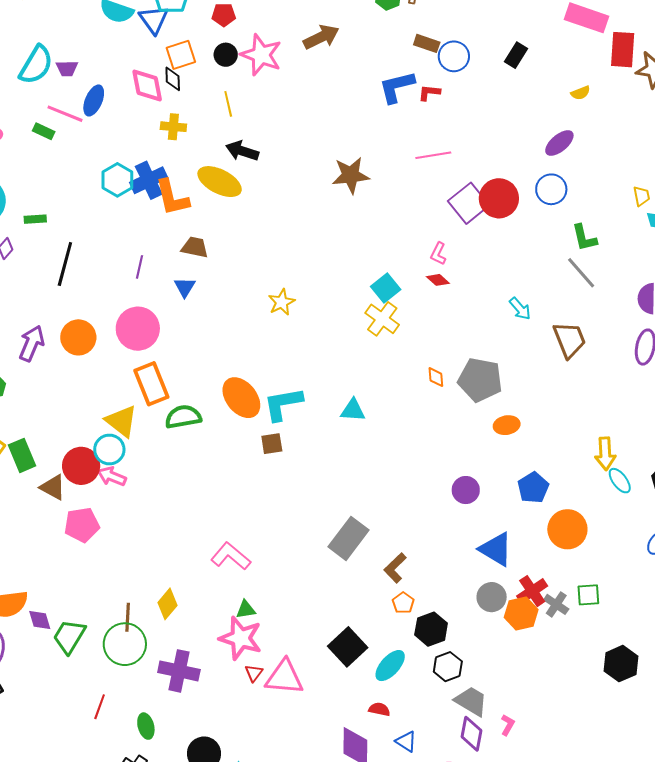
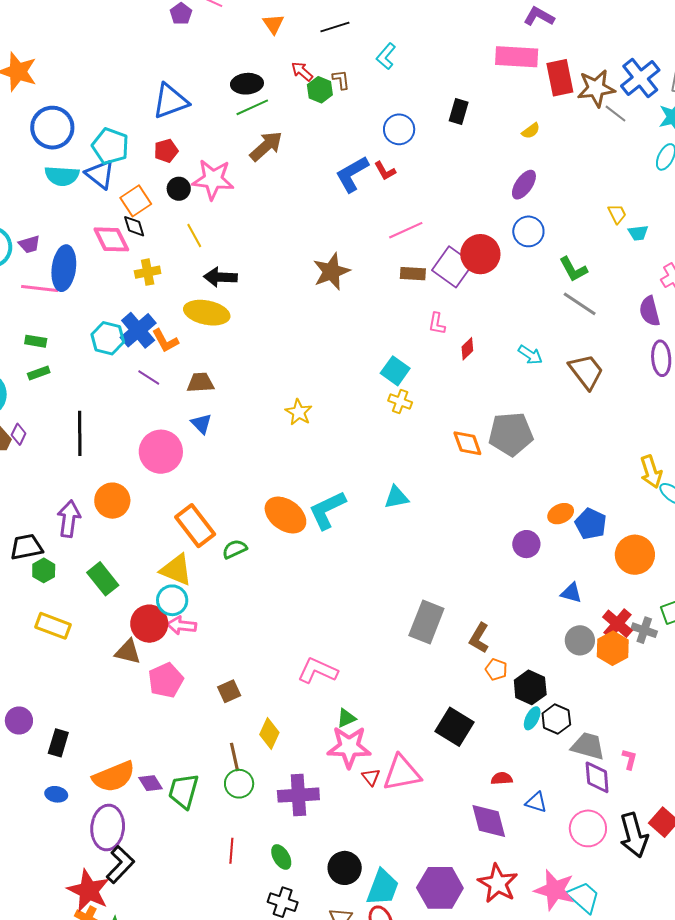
brown rectangle: (427, 43) -> (413, 274), moved
red L-shape: (429, 93) -> (385, 171), turned -110
blue ellipse: (94, 100) -> (64, 268), size x1.4
green rectangle: (44, 131) -> (36, 341), moved
orange L-shape: (172, 198) -> (165, 341), size x0.7
green rectangle: (35, 219) -> (39, 373), moved
purple line: (140, 267) -> (149, 377), moved, turned -55
red diamond: (438, 280) -> (467, 349), moved, turned -70
yellow cross: (382, 319) -> (400, 401), size x0.7
pink circle: (138, 329) -> (161, 452), moved
orange diamond: (436, 377) -> (467, 443), size x1.5
green semicircle: (183, 417) -> (235, 549), size x0.7
orange ellipse: (507, 425) -> (561, 514), moved
brown square: (272, 444) -> (229, 691), moved
green rectangle: (22, 455) -> (103, 579), moved
blue triangle: (496, 549) -> (571, 593), size x0.6
green circle: (125, 644) -> (239, 784), size x0.7
cyan ellipse: (390, 666) -> (532, 718), moved, size x0.7

